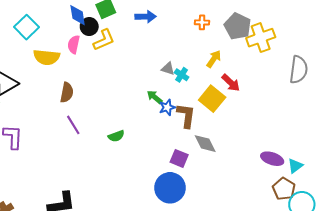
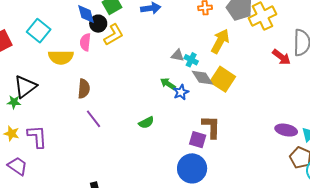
yellow arrow: (214, 59) -> (220, 41), size x1.4
red arrow: (231, 83) -> (281, 57), moved
brown L-shape: (186, 116) -> (211, 127), moved
green semicircle: (116, 136) -> (146, 123), moved
gray diamond: (205, 144) -> (202, 78), moved

